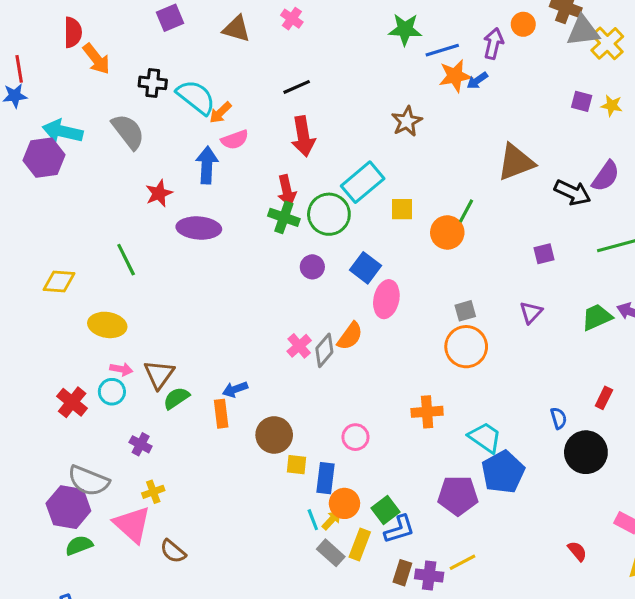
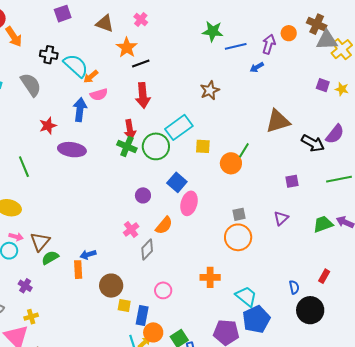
orange star: (455, 76) -> (127, 47), moved, turned -30
purple circle: (312, 267) -> (143, 195), moved
gray diamond: (324, 350) -> (147, 249), moved

